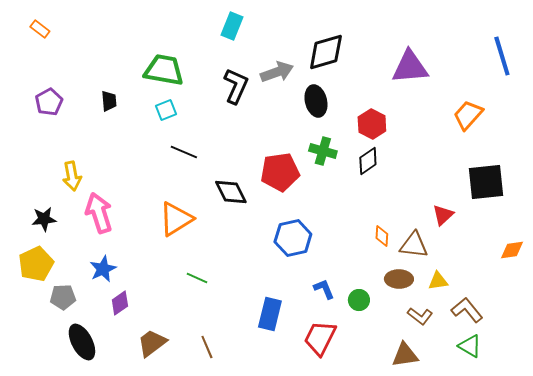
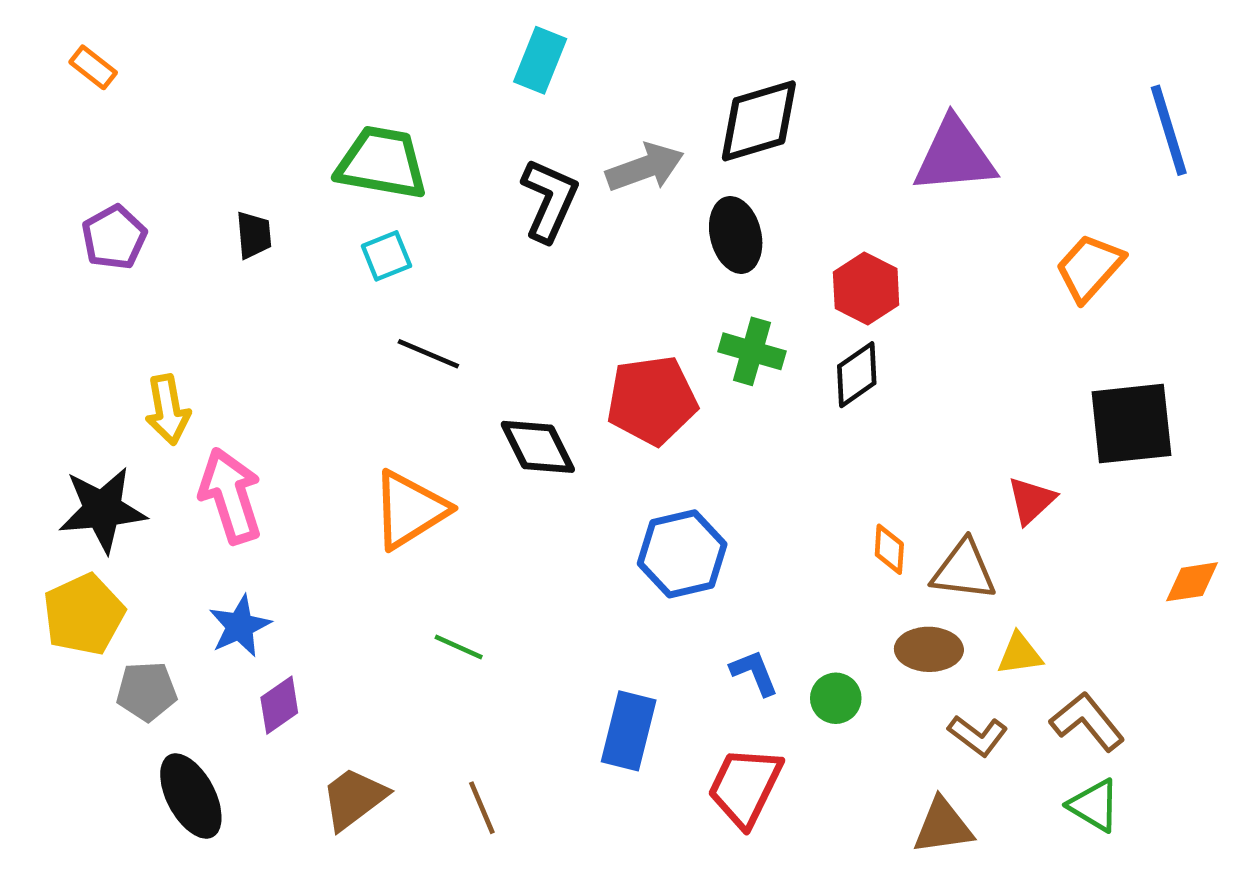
black star: (44, 219) -> (102, 510), size x1.5

